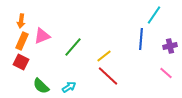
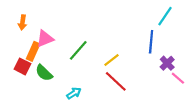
orange rectangle: (22, 41) -> (33, 51), moved
purple cross: (170, 46) -> (167, 63), moved, turned -32
green semicircle: (41, 86) -> (44, 73), moved

